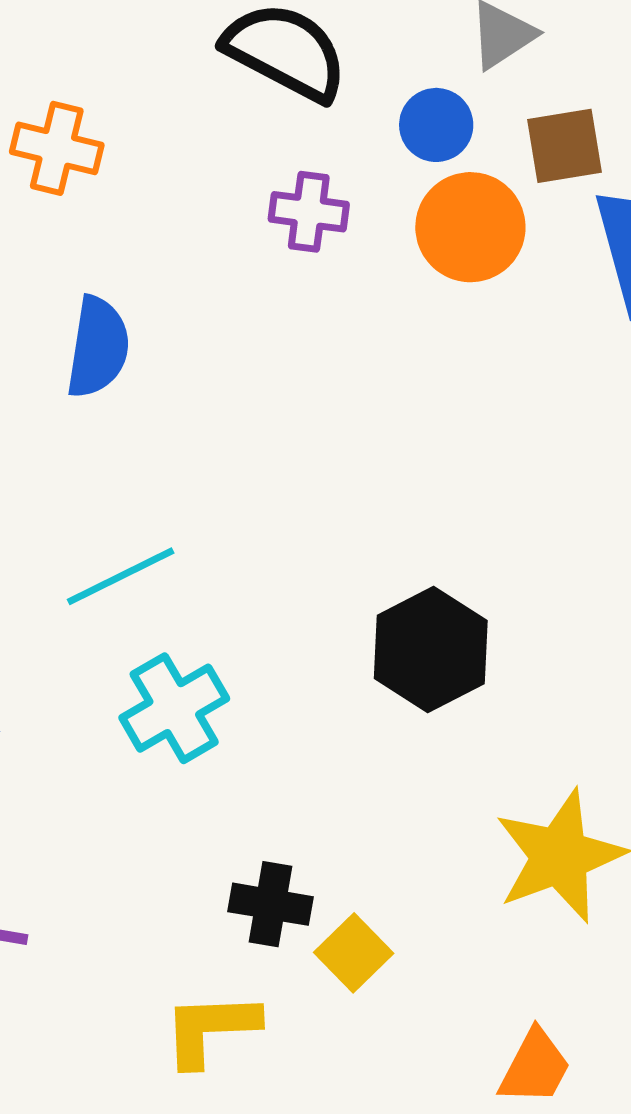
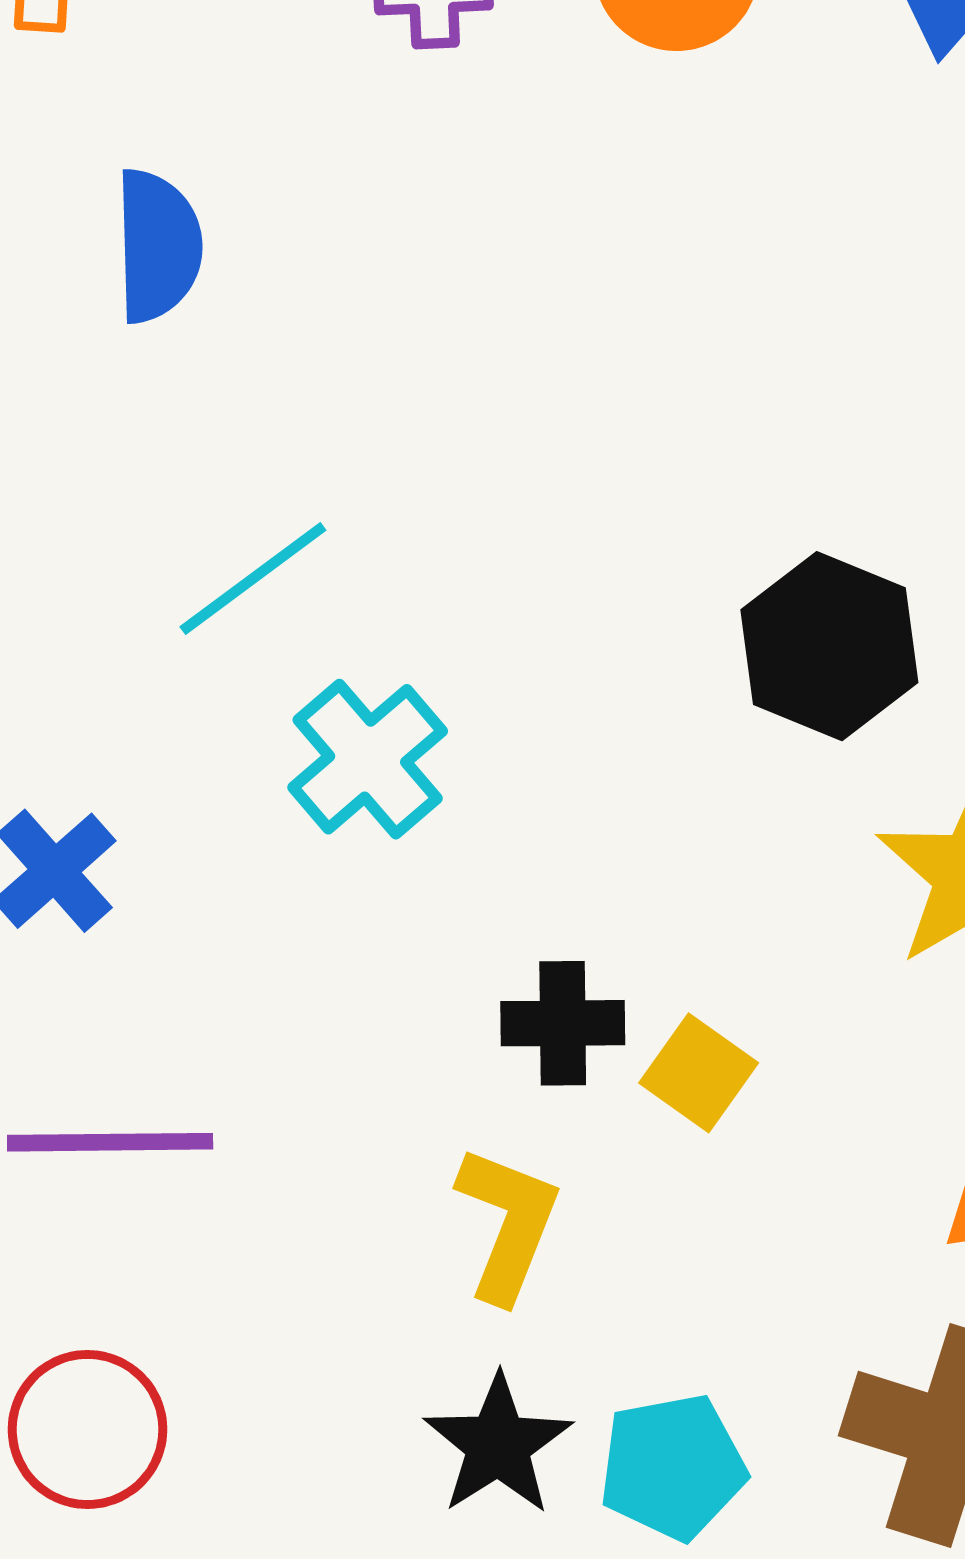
black hexagon: (431, 650) -> (829, 646), moved
yellow L-shape: (211, 1029) -> (508, 1224), turned 124

